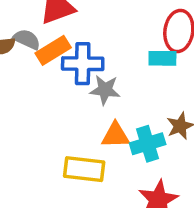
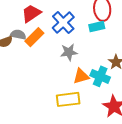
blue cross: (83, 64) -> (63, 23), moved, turned -30
cyan cross: (148, 144) -> (100, 76), turned -36

